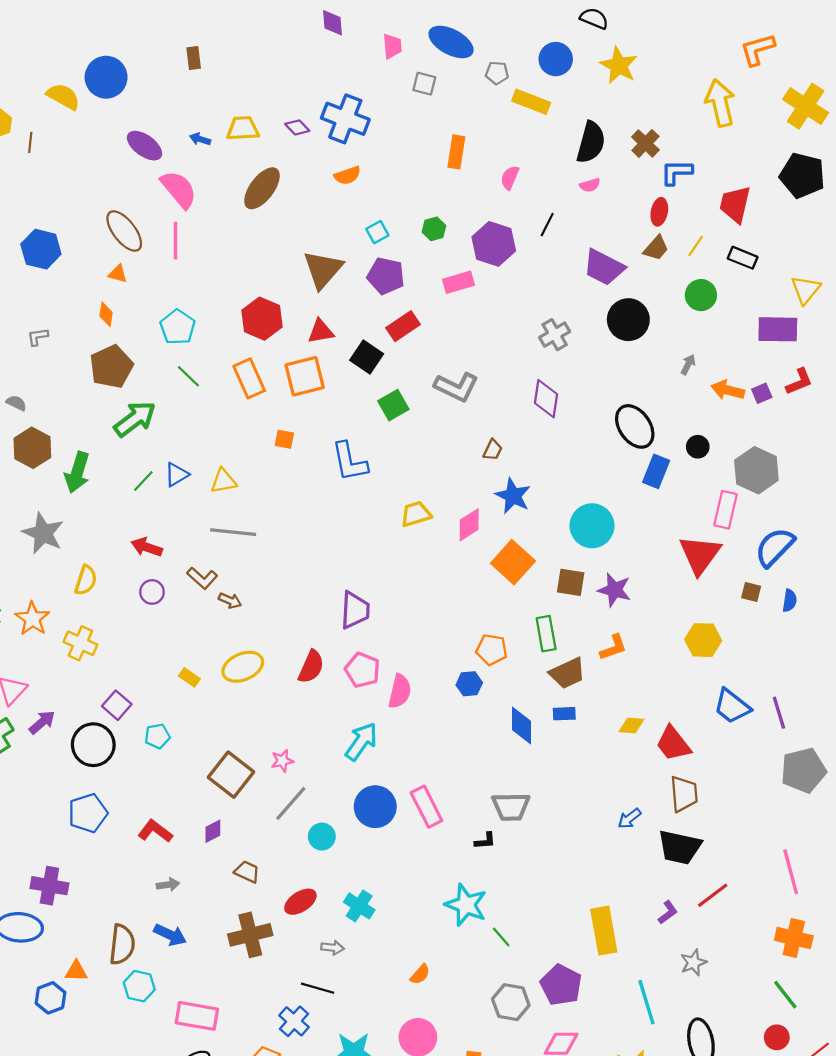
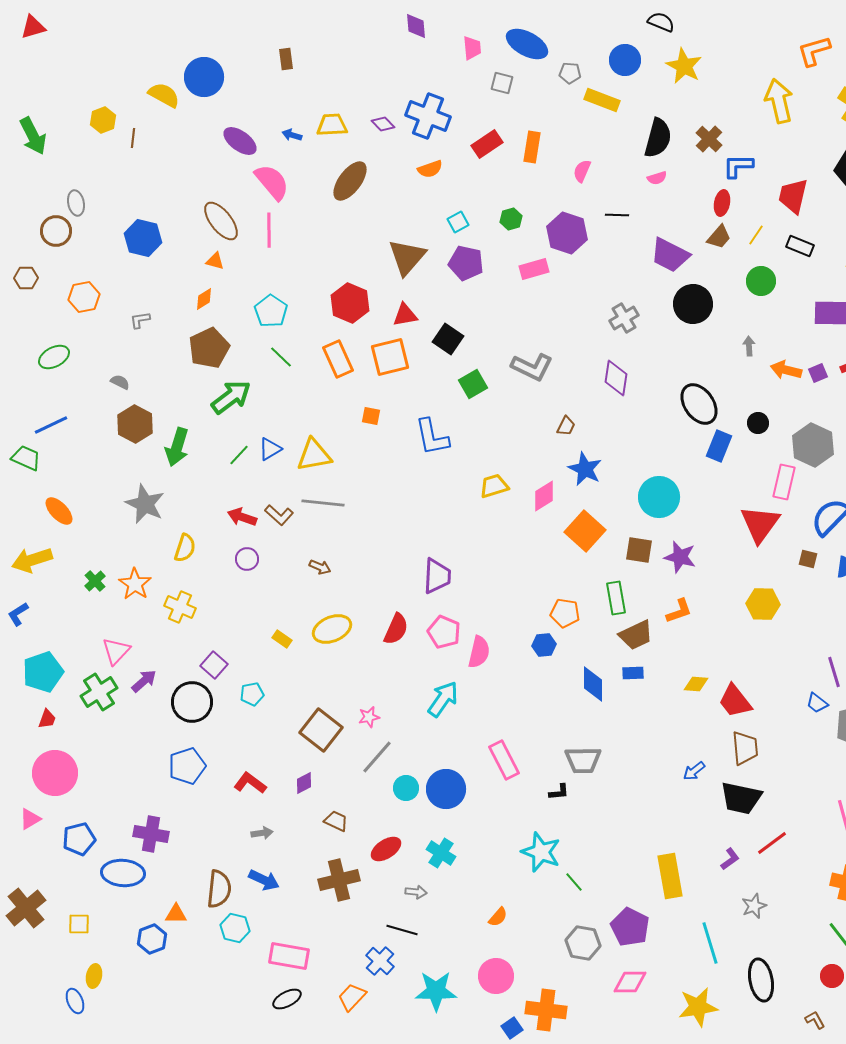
black line: (547, 225) -> (617, 215), turned 65
orange diamond: (106, 314) -> (204, 299), turned 50
red rectangle: (403, 326) -> (487, 144), moved
gray arrow: (688, 364) -> (749, 346), turned -30
yellow triangle: (224, 481) -> (314, 455), size x1.4
brown L-shape: (202, 578) -> (279, 515), moved
blue trapezoid: (732, 706) -> (817, 703), moved, size x0.6
blue circle: (375, 807) -> (446, 789), moved

